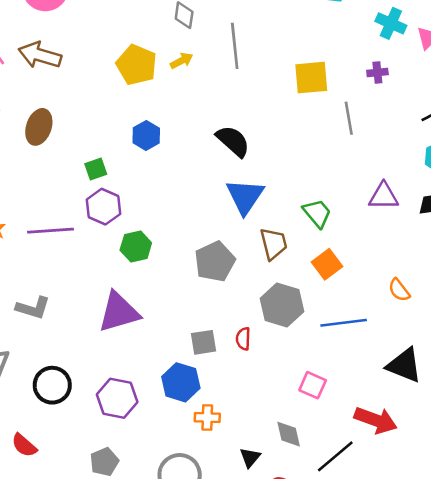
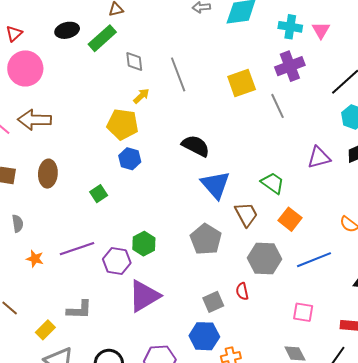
yellow pentagon: (137, 65) -> (123, 124), moved
purple cross: (377, 72) -> (290, 66), size x1.8
purple hexagon: (104, 207) -> (117, 261), moved

